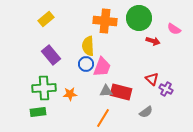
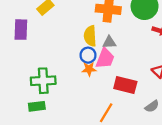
purple rectangle: (51, 55) -> (21, 30), moved, turned 42
gray triangle: (106, 91) -> (109, 42), moved
orange star: (70, 94) -> (89, 69), moved

